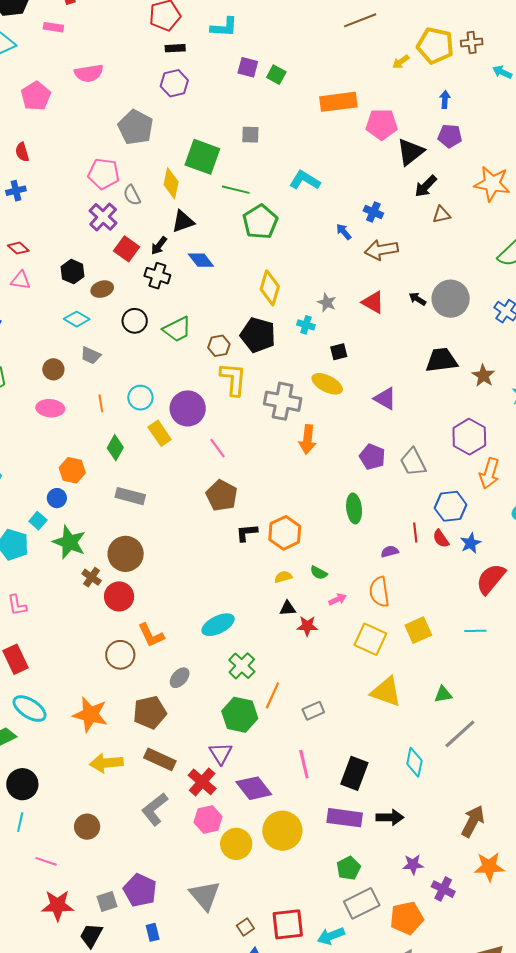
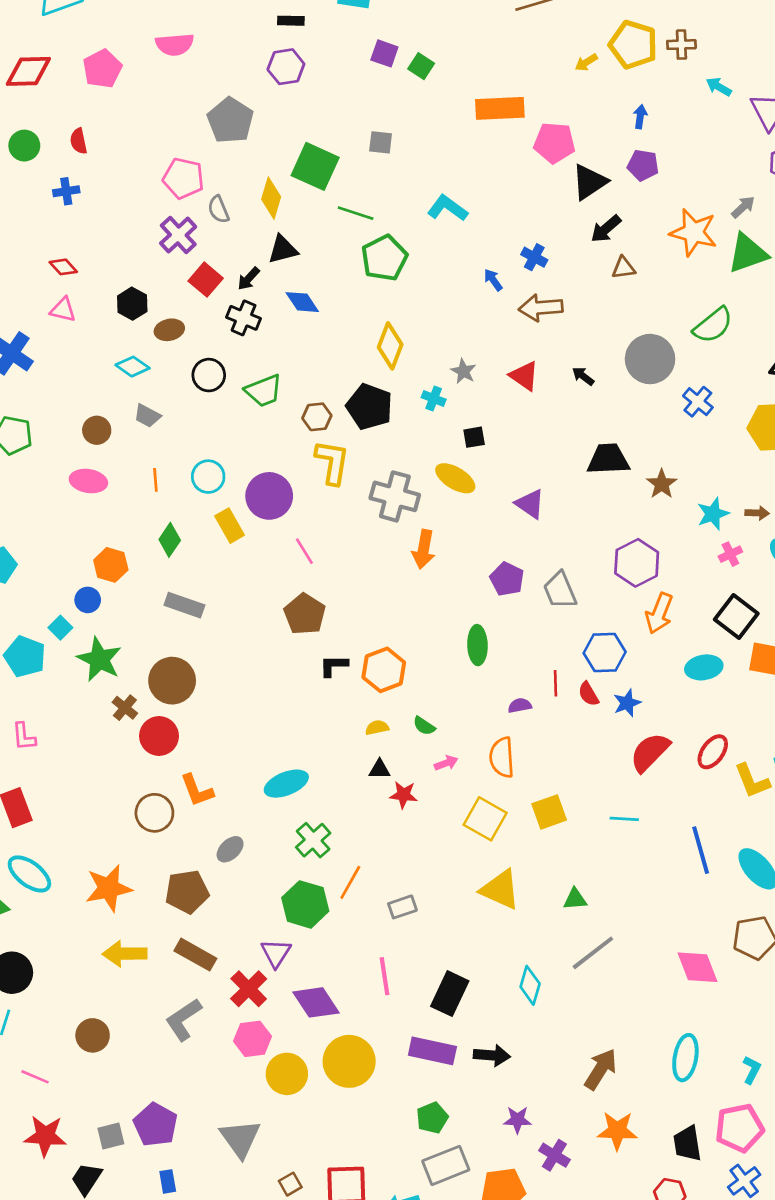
gray circle: (451, 299) -> (650, 359), moved
orange star: (90, 715) -> (109, 888), turned -30

